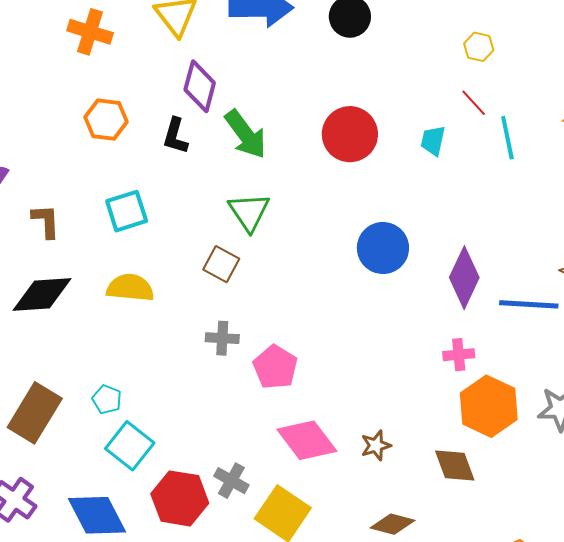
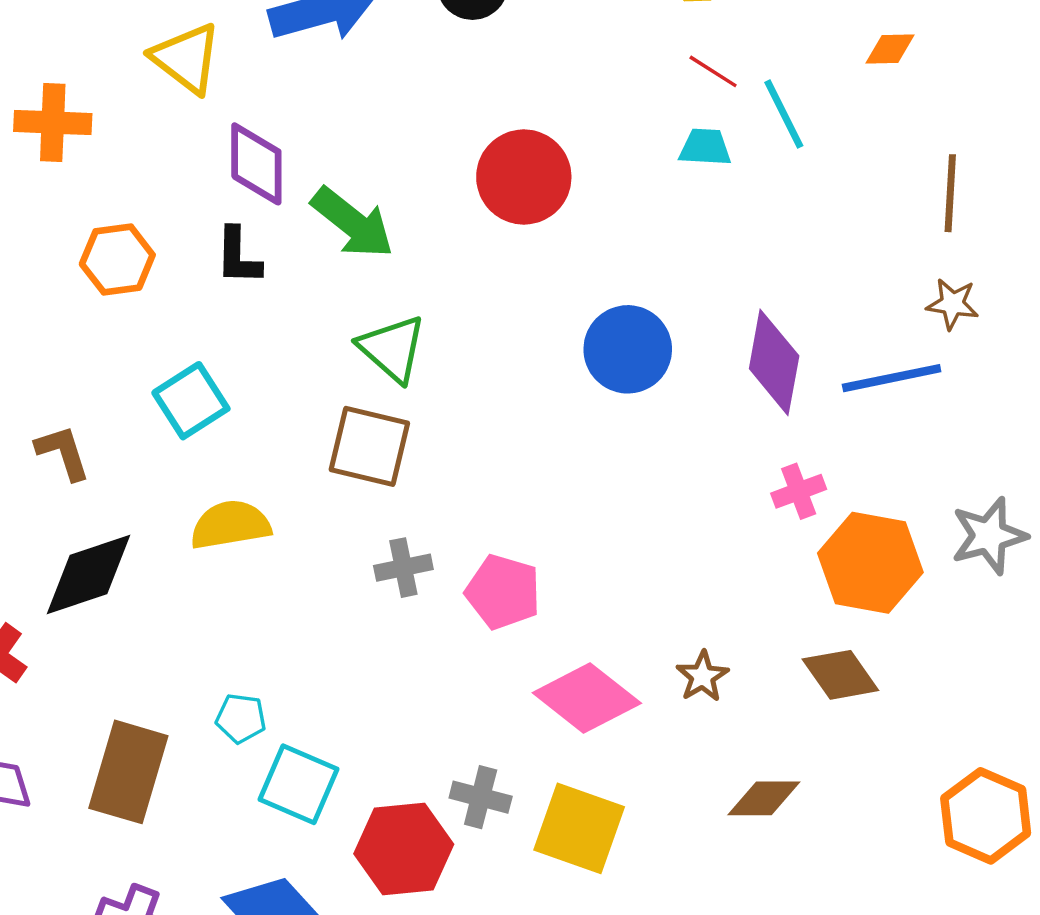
cyan trapezoid: (433, 141) -> (705, 147), moved, turned 96
brown square: (221, 264) -> (369, 446), size x1.4

